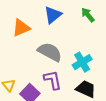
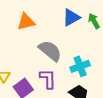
blue triangle: (53, 15) -> (71, 17), moved

